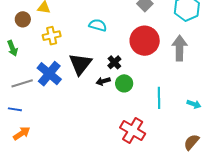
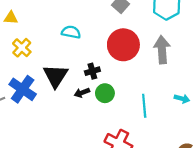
yellow cross: (52, 36) -> (22, 48), turned -30
black cross: (114, 62) -> (92, 71), turned 32
cyan arrow: (194, 104) -> (182, 99), moved

